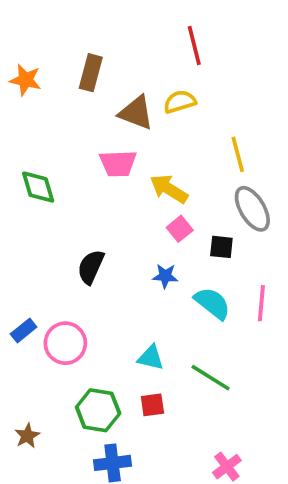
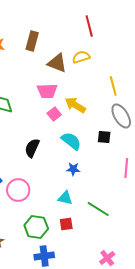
pink square: (180, 229) -> (54, 114), moved
blue star: (165, 276) -> (73, 169), moved
cyan semicircle: (212, 303) -> (71, 141), moved

